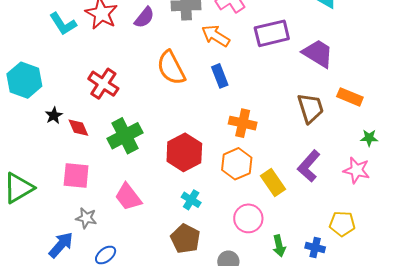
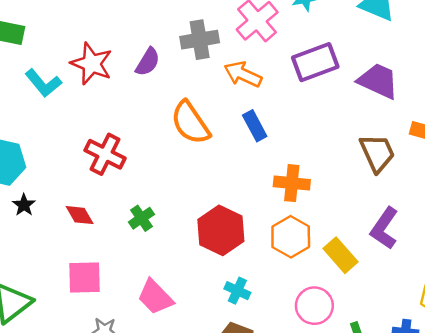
black star: (54, 115) -> (24, 205), moved
green cross: (125, 136) -> (141, 218), size x0.6

